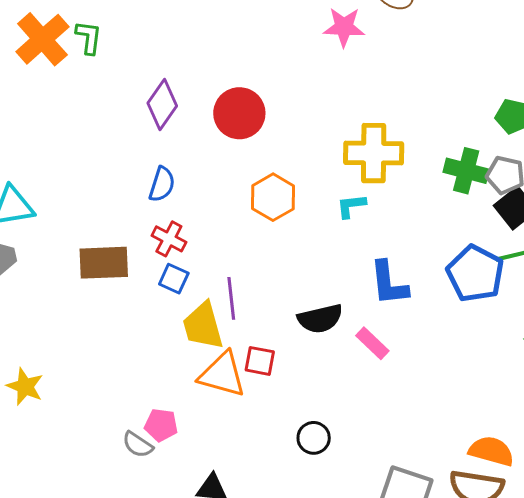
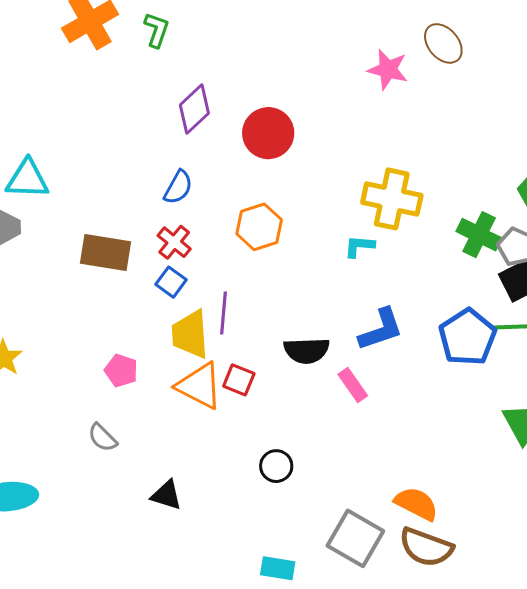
green L-shape: (89, 37) -> (157, 30), moved
orange hexagon: (273, 197) -> (259, 227), moved
blue L-shape: (389, 283) -> (381, 330), turned -114
pink pentagon: (161, 425) -> (121, 371), moved
orange semicircle: (491, 451) -> (416, 504), moved

